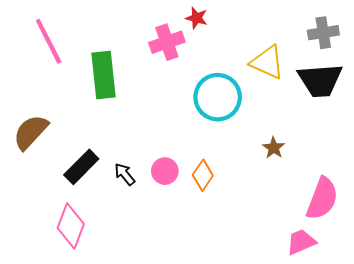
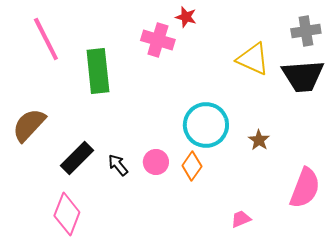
pink cross: (167, 42) -> (158, 40), turned 36
cyan circle: (218, 97) -> (206, 125), moved
pink trapezoid: (301, 242) -> (241, 219), moved, size x0.7

